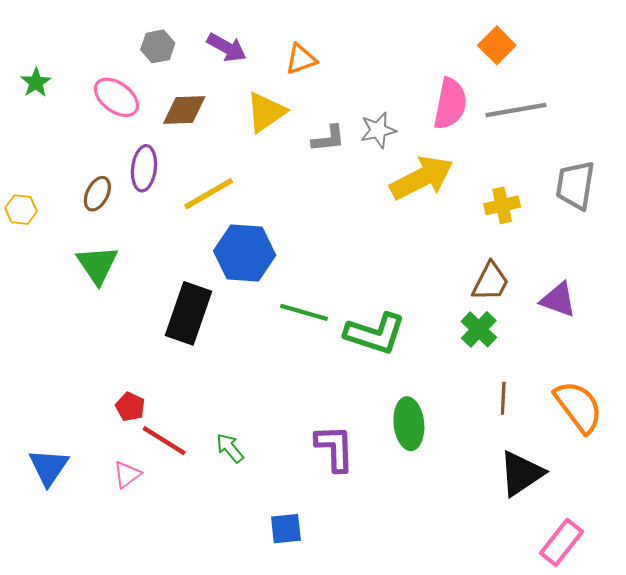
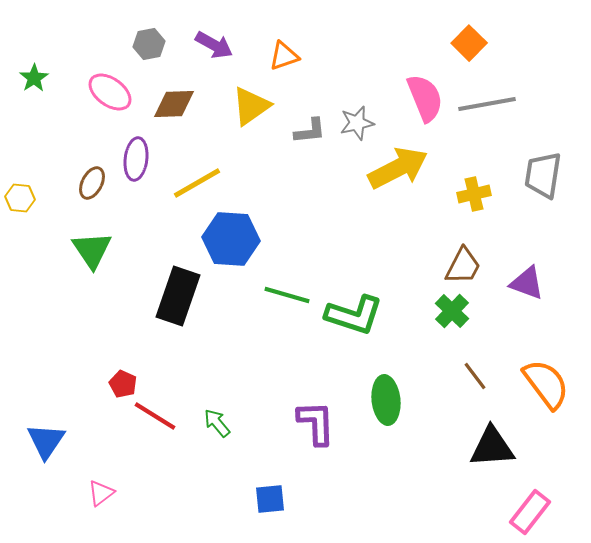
pink semicircle: (450, 104) -> (425, 98), turned -33
brown line: (503, 398) -> (475, 376), turned -40
black triangle: (521, 473) -> (492, 447), turned 30
pink triangle: (127, 475) -> (101, 493), moved

